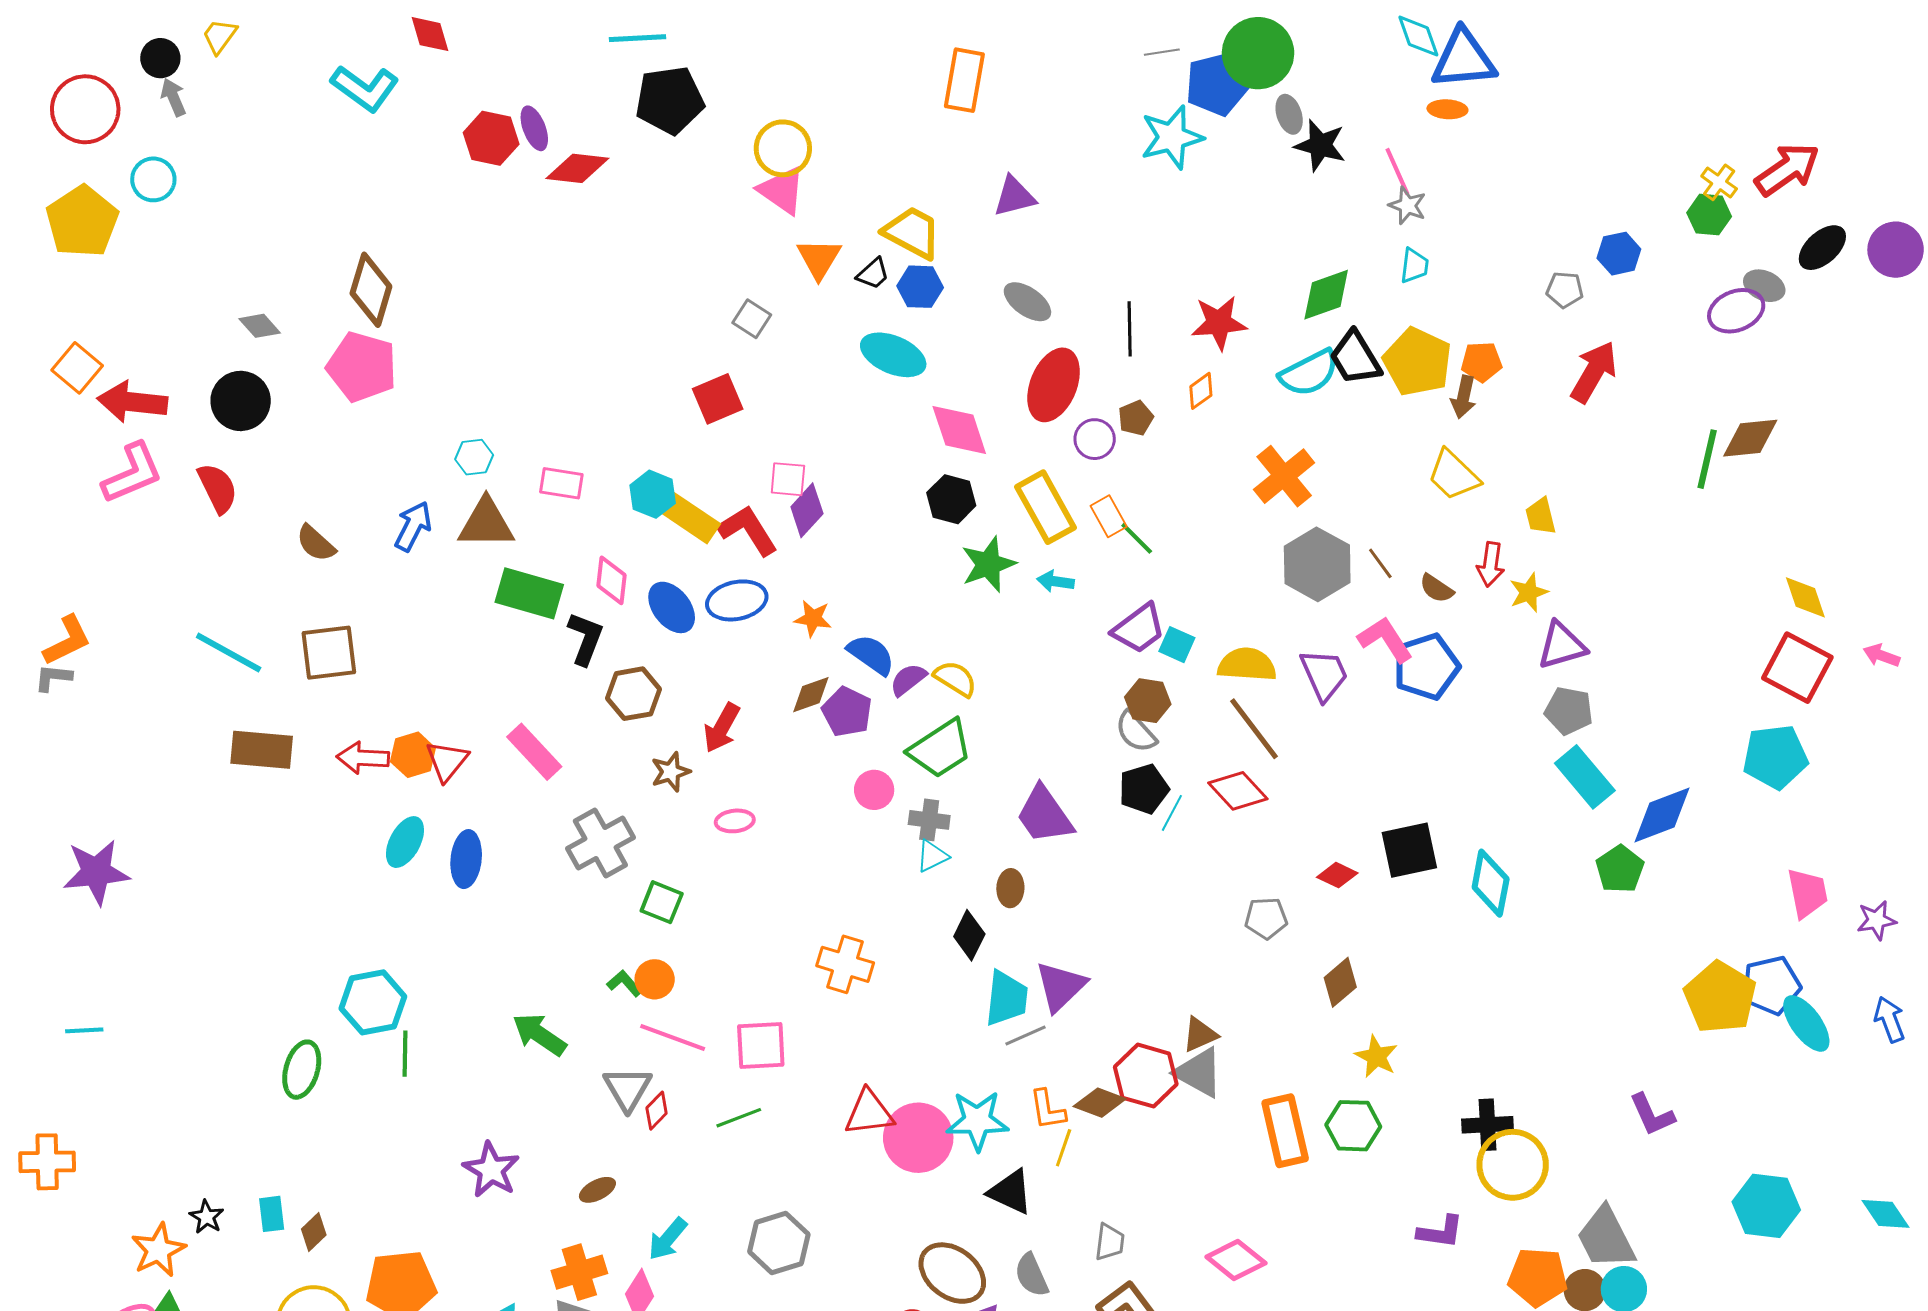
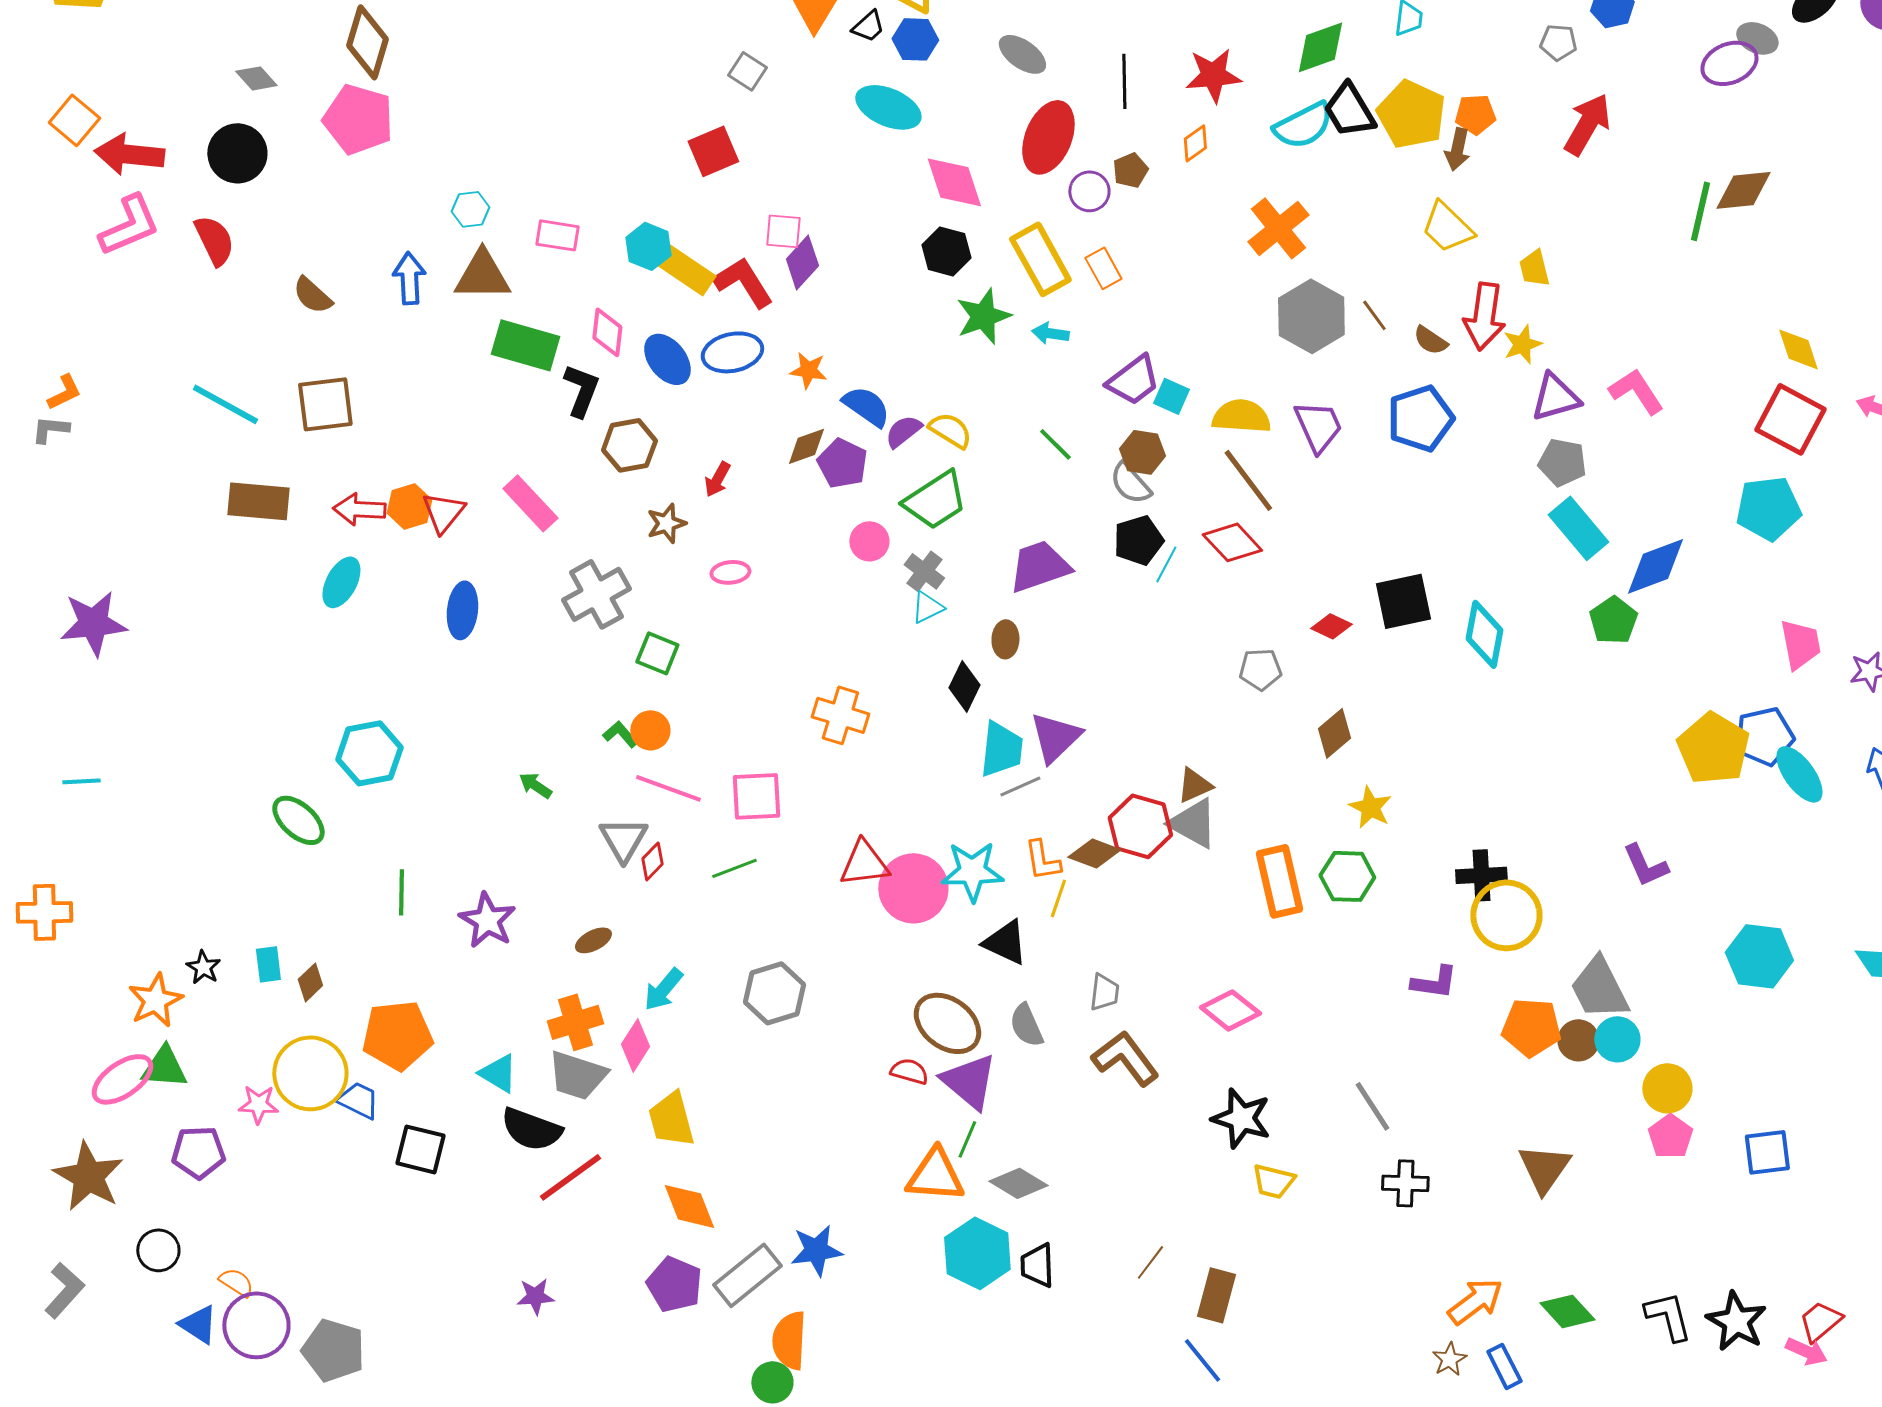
blue arrow: (413, 526) -> (409, 278), turned -30
green line: (1137, 538) -> (1055, 444), moved
red arrow: (1491, 564) -> (1484, 316), size x1.5
pink L-shape: (1385, 640) -> (1636, 391), moved
orange L-shape: (67, 641) -> (64, 392), size x0.7
red arrow: (722, 728) -> (717, 479), size x0.7
purple trapezoid: (1045, 815) -> (1039, 566), turned 106
gray cross: (929, 820) -> (924, 571), turned 30
cyan ellipse: (405, 842) -> (341, 582), moved
green arrow: (539, 1034) -> (535, 785), size x0.6
green line: (405, 1054) -> (401, 892), moved
green ellipse: (302, 1070) -> (298, 820), turned -64

